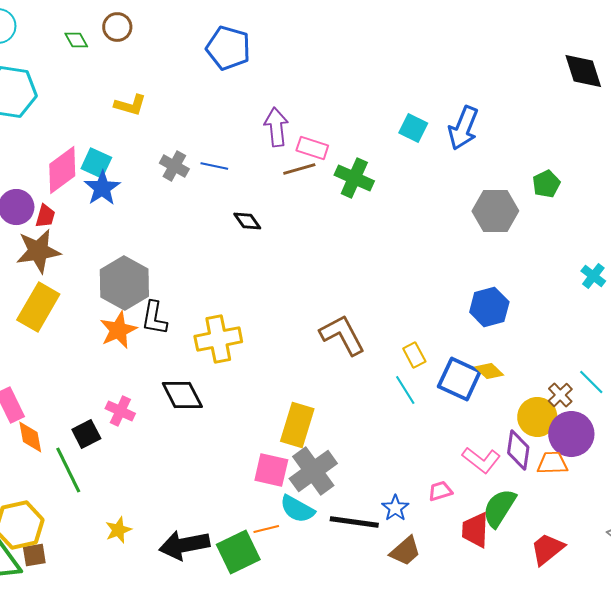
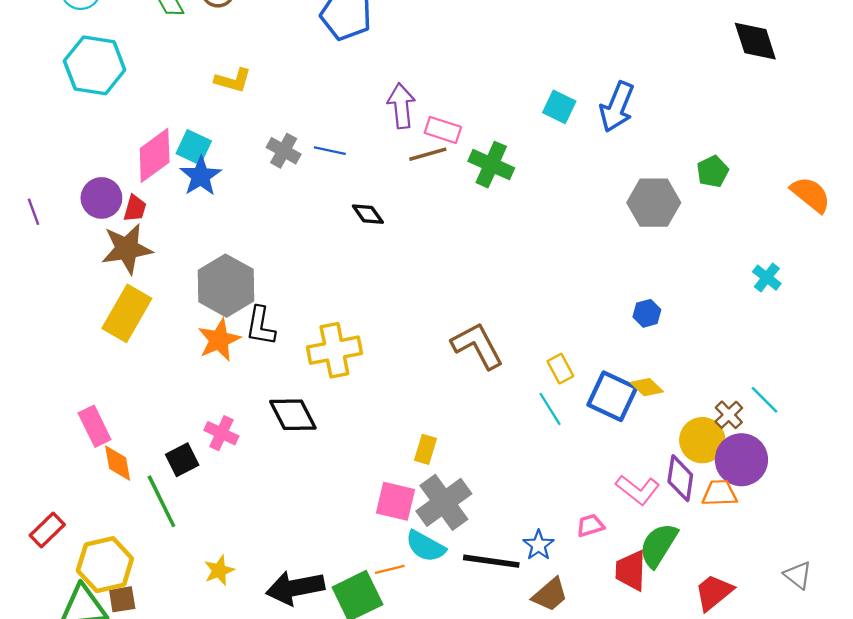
blue hexagon: (489, 307) -> (647, 313), size x0.6
yellow rectangle: (297, 425) -> (425, 449), size x0.6

